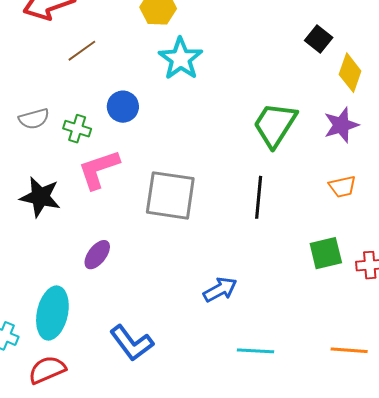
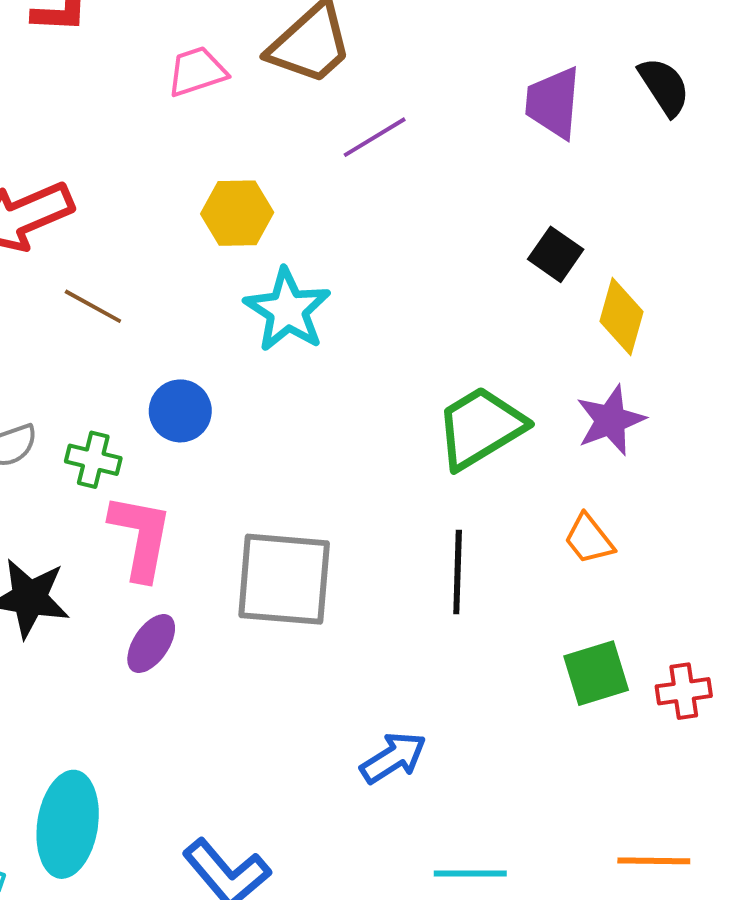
brown line: (82, 51) -> (93, 306), turned 68
green trapezoid: (275, 125) -> (480, 428), turned 30
pink L-shape: (99, 169) -> (141, 537), turned 123
orange trapezoid: (342, 187) -> (589, 539), moved, turned 68
purple ellipse: (97, 255) -> (151, 644), moved

